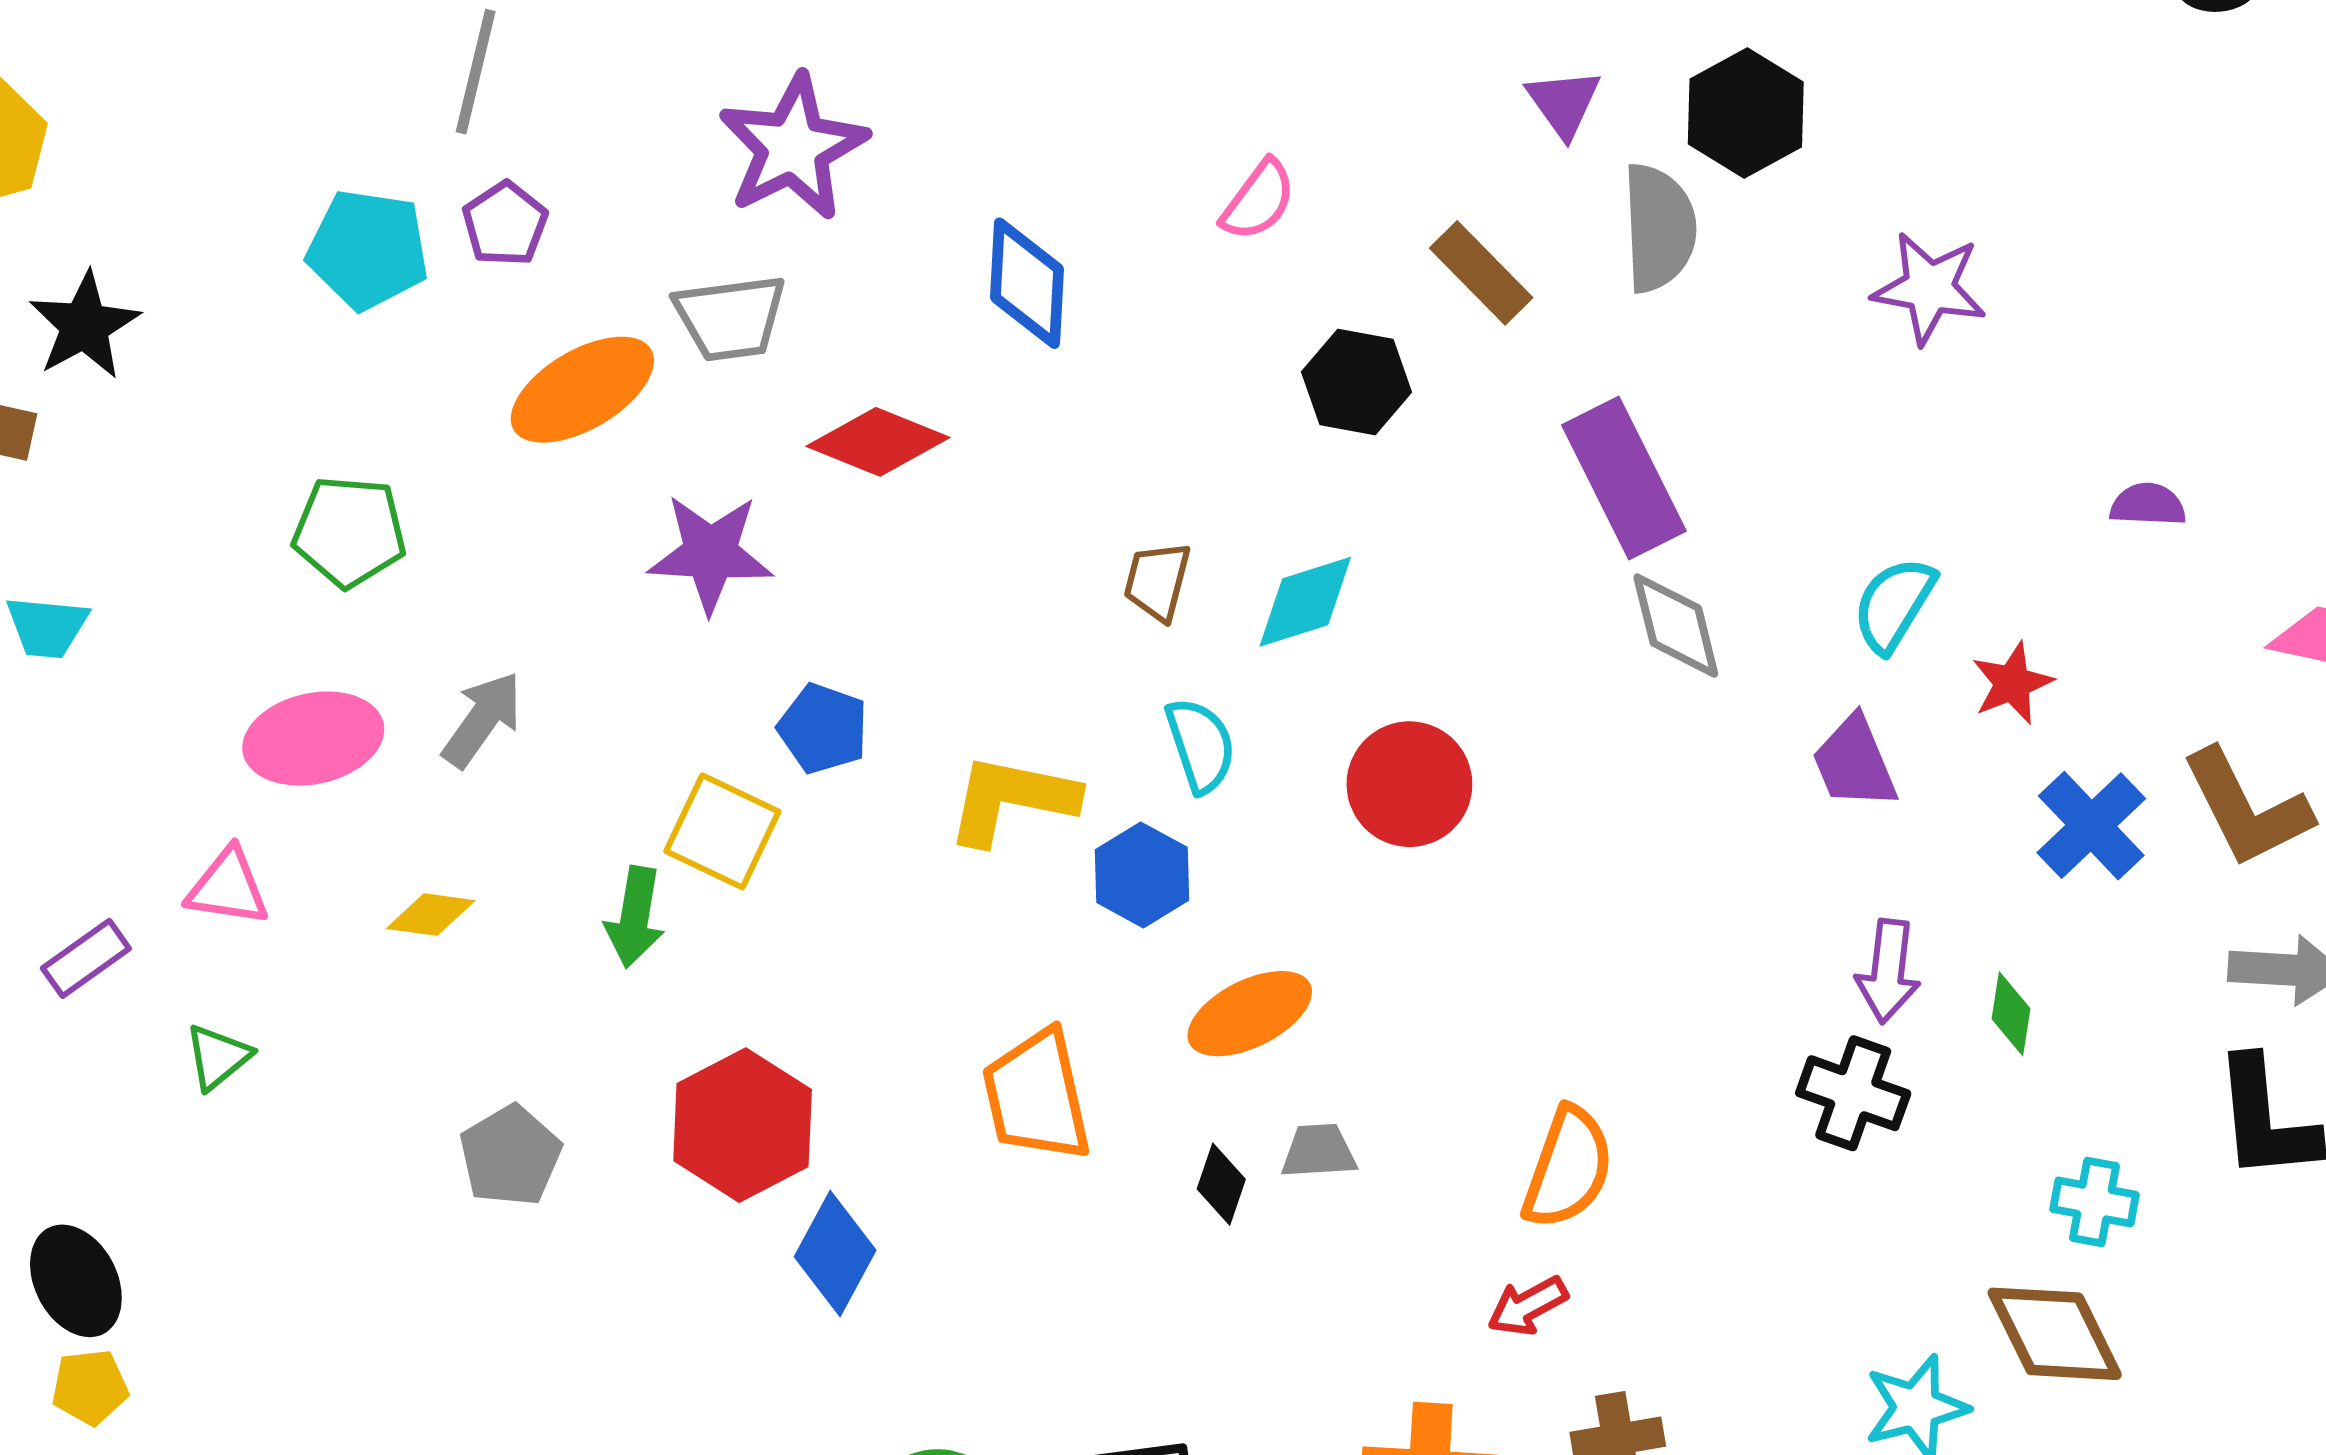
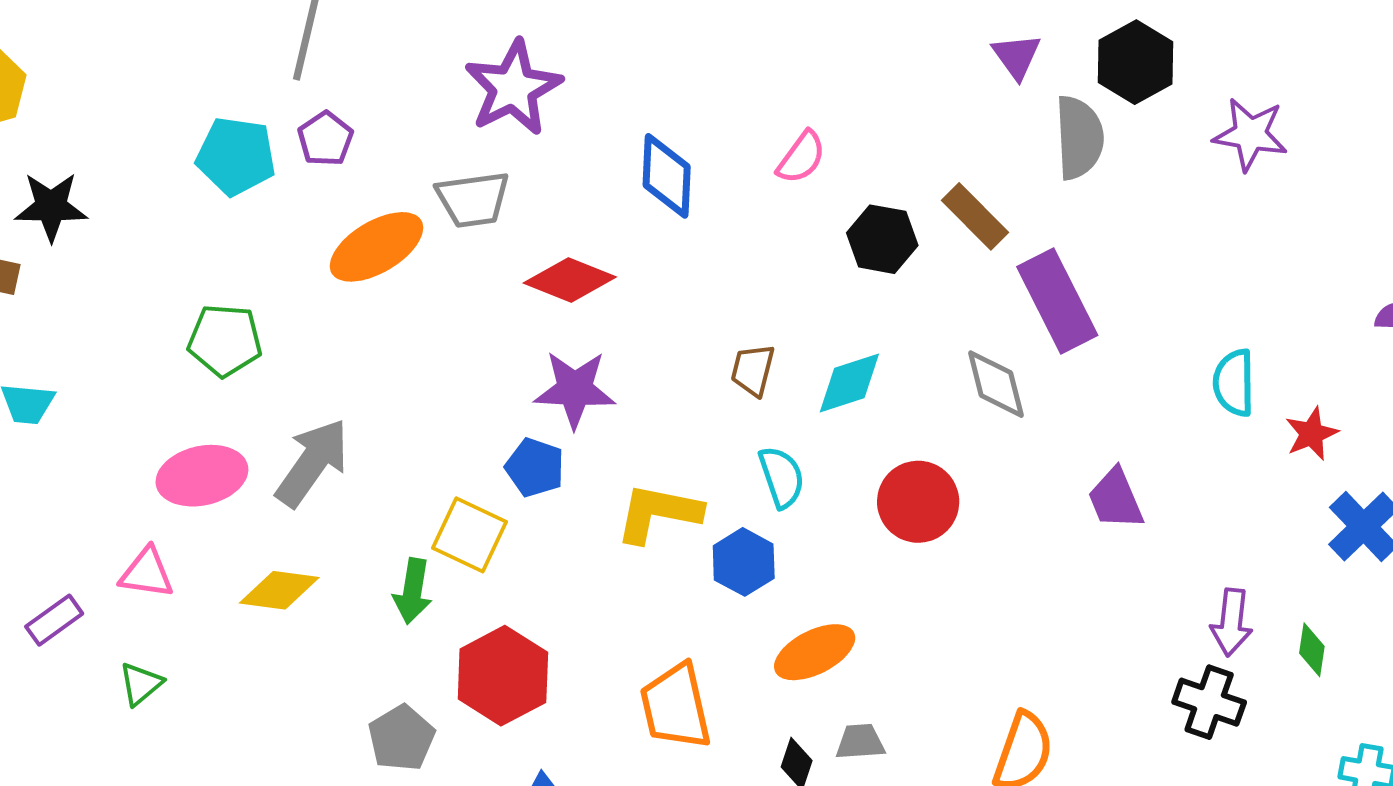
pink semicircle: (1258, 200) -> (801, 157), moved
brown rectangle: (1481, 273) -> (975, 216), moved
purple star: (1929, 288) -> (1250, 134), moved
black star: (84, 326) -> (51, 207), turned 30
purple star: (710, 553) -> (575, 389), moved
cyan semicircle: (1894, 605) -> (1234, 383), turned -32
gray diamond: (1676, 626) -> (996, 384), moved
gray arrow: (482, 719) -> (312, 463), size x1.4
purple trapezoid: (1854, 763) -> (1116, 499), moved
yellow diamond: (431, 915) -> (279, 590), size x1.4
red hexagon: (743, 1125) -> (503, 676), moved
gray pentagon: (510, 1156) -> (401, 738), moved

